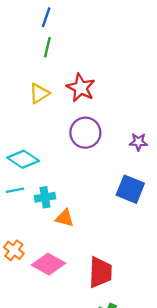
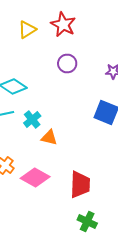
purple circle: (85, 133) -> (67, 64), size x0.7
cyan cross: (45, 197) -> (32, 120), turned -30

